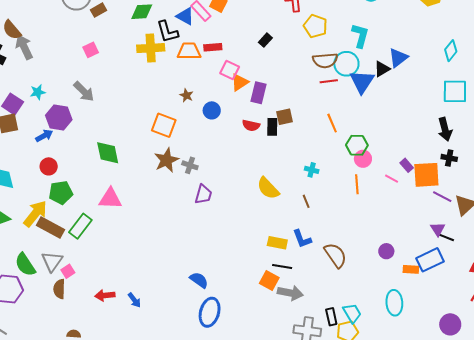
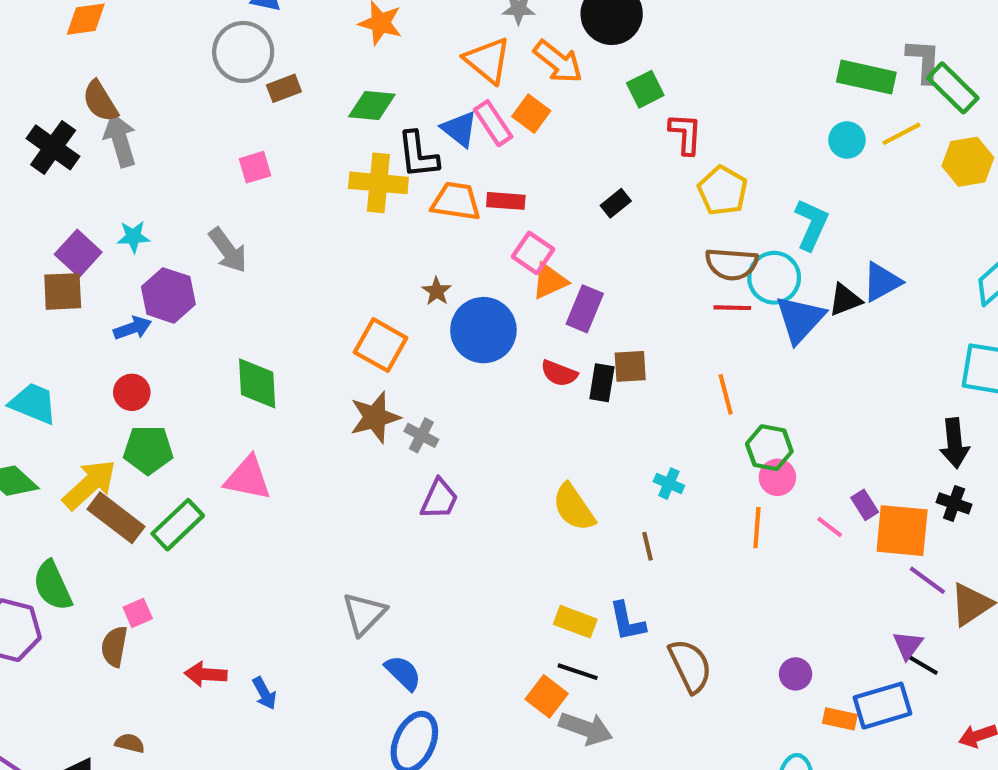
blue circle: (212, 110) -> (483, 330), size x1.8
gray triangle: (52, 261) -> (364, 614), moved

